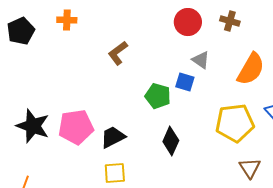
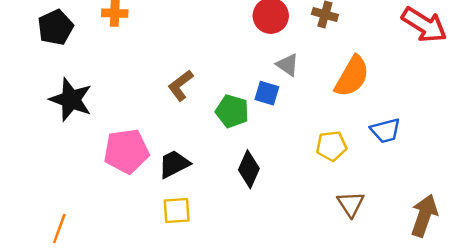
brown L-shape: (118, 53) -> (181, 85), moved
yellow pentagon: (235, 123) -> (331, 146), size x0.6
black star: (33, 126) -> (71, 100), moved

